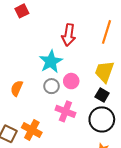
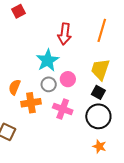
orange cross: (32, 130) -> (31, 103), moved, turned -36

